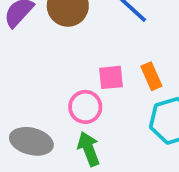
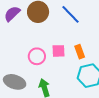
pink circle: (85, 107) -> (37, 56), moved

